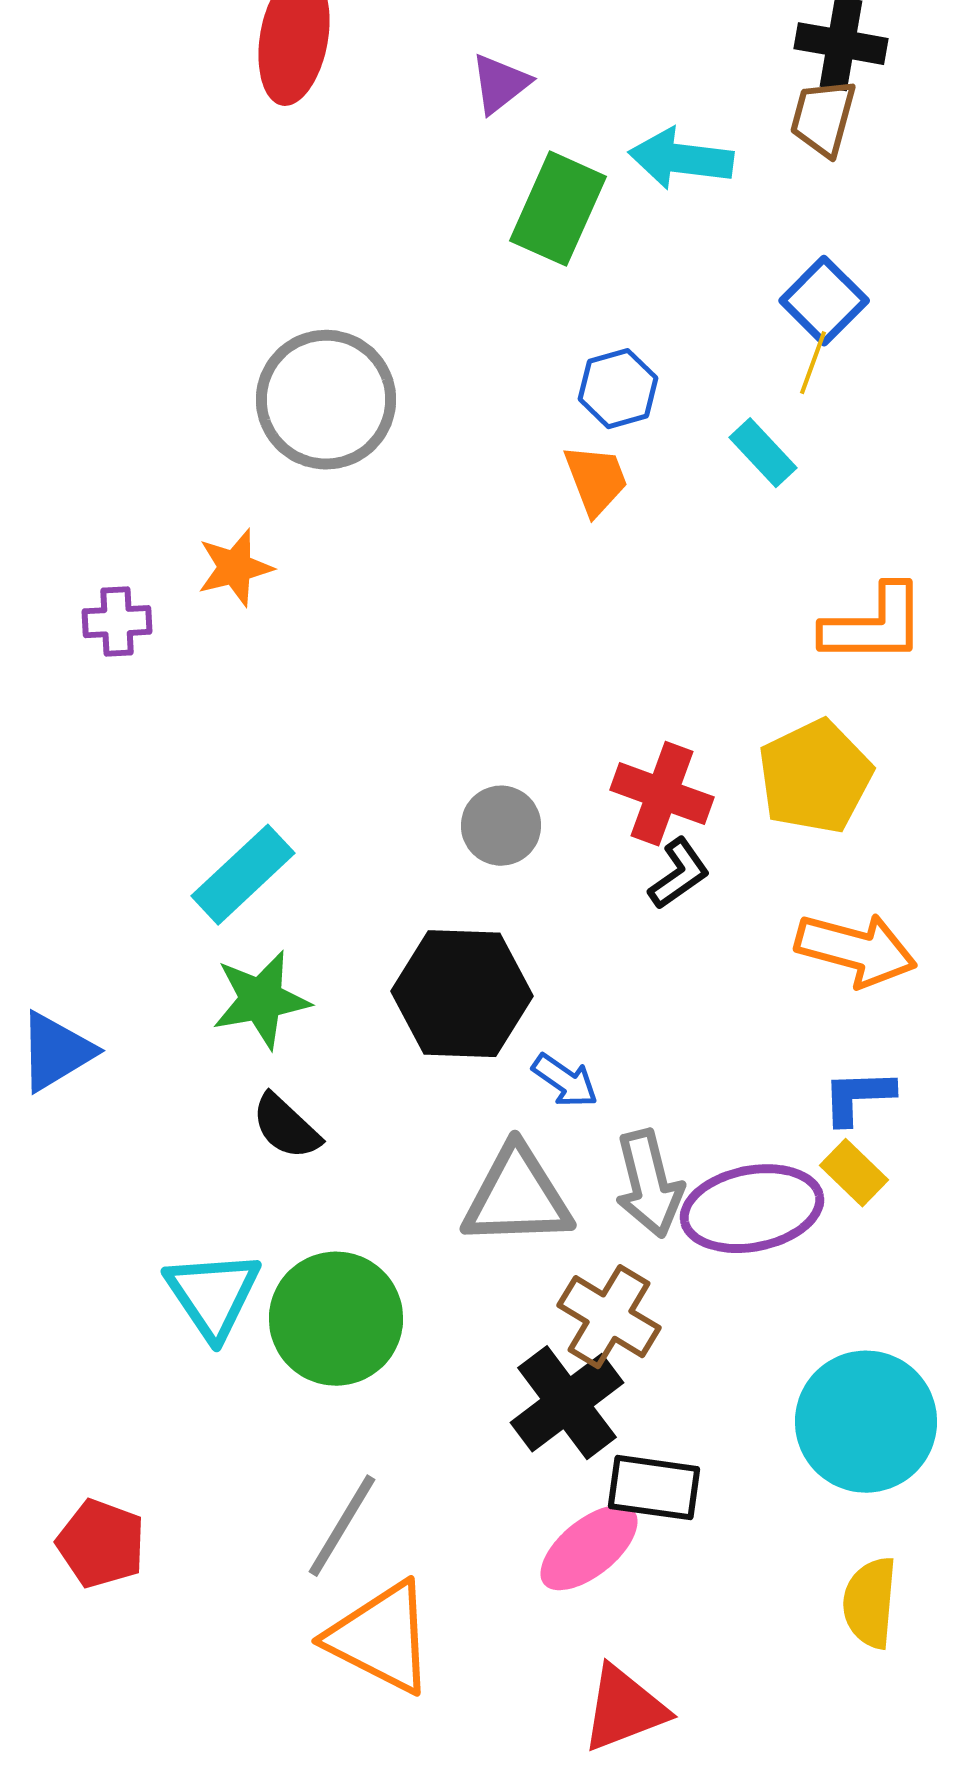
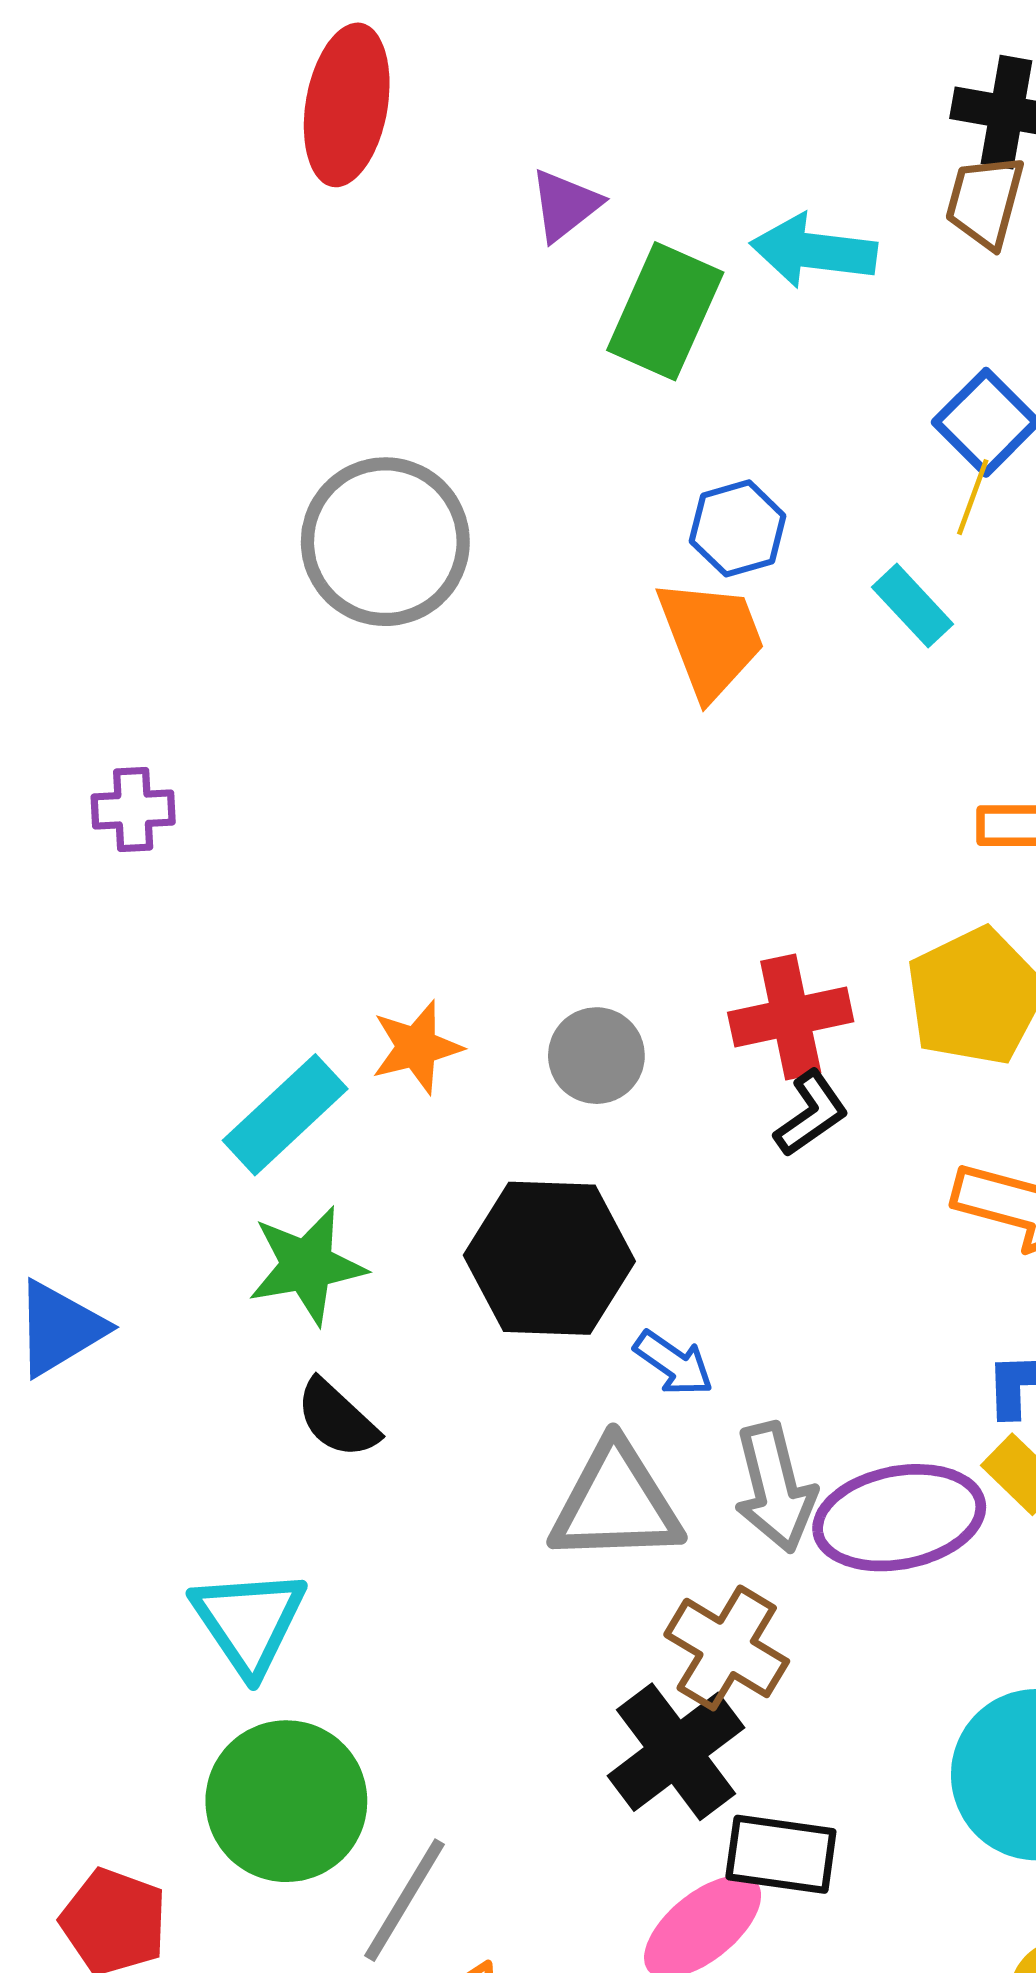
purple triangle: (500, 84) -> (565, 205), moved
orange trapezoid: (596, 480) -> (711, 638), size x1.4
orange star: (235, 568) -> (417, 1047), moved
red cross: (662, 794) -> (791, 1017), turned -32
green circle: (336, 1319) -> (286, 1801), moved

